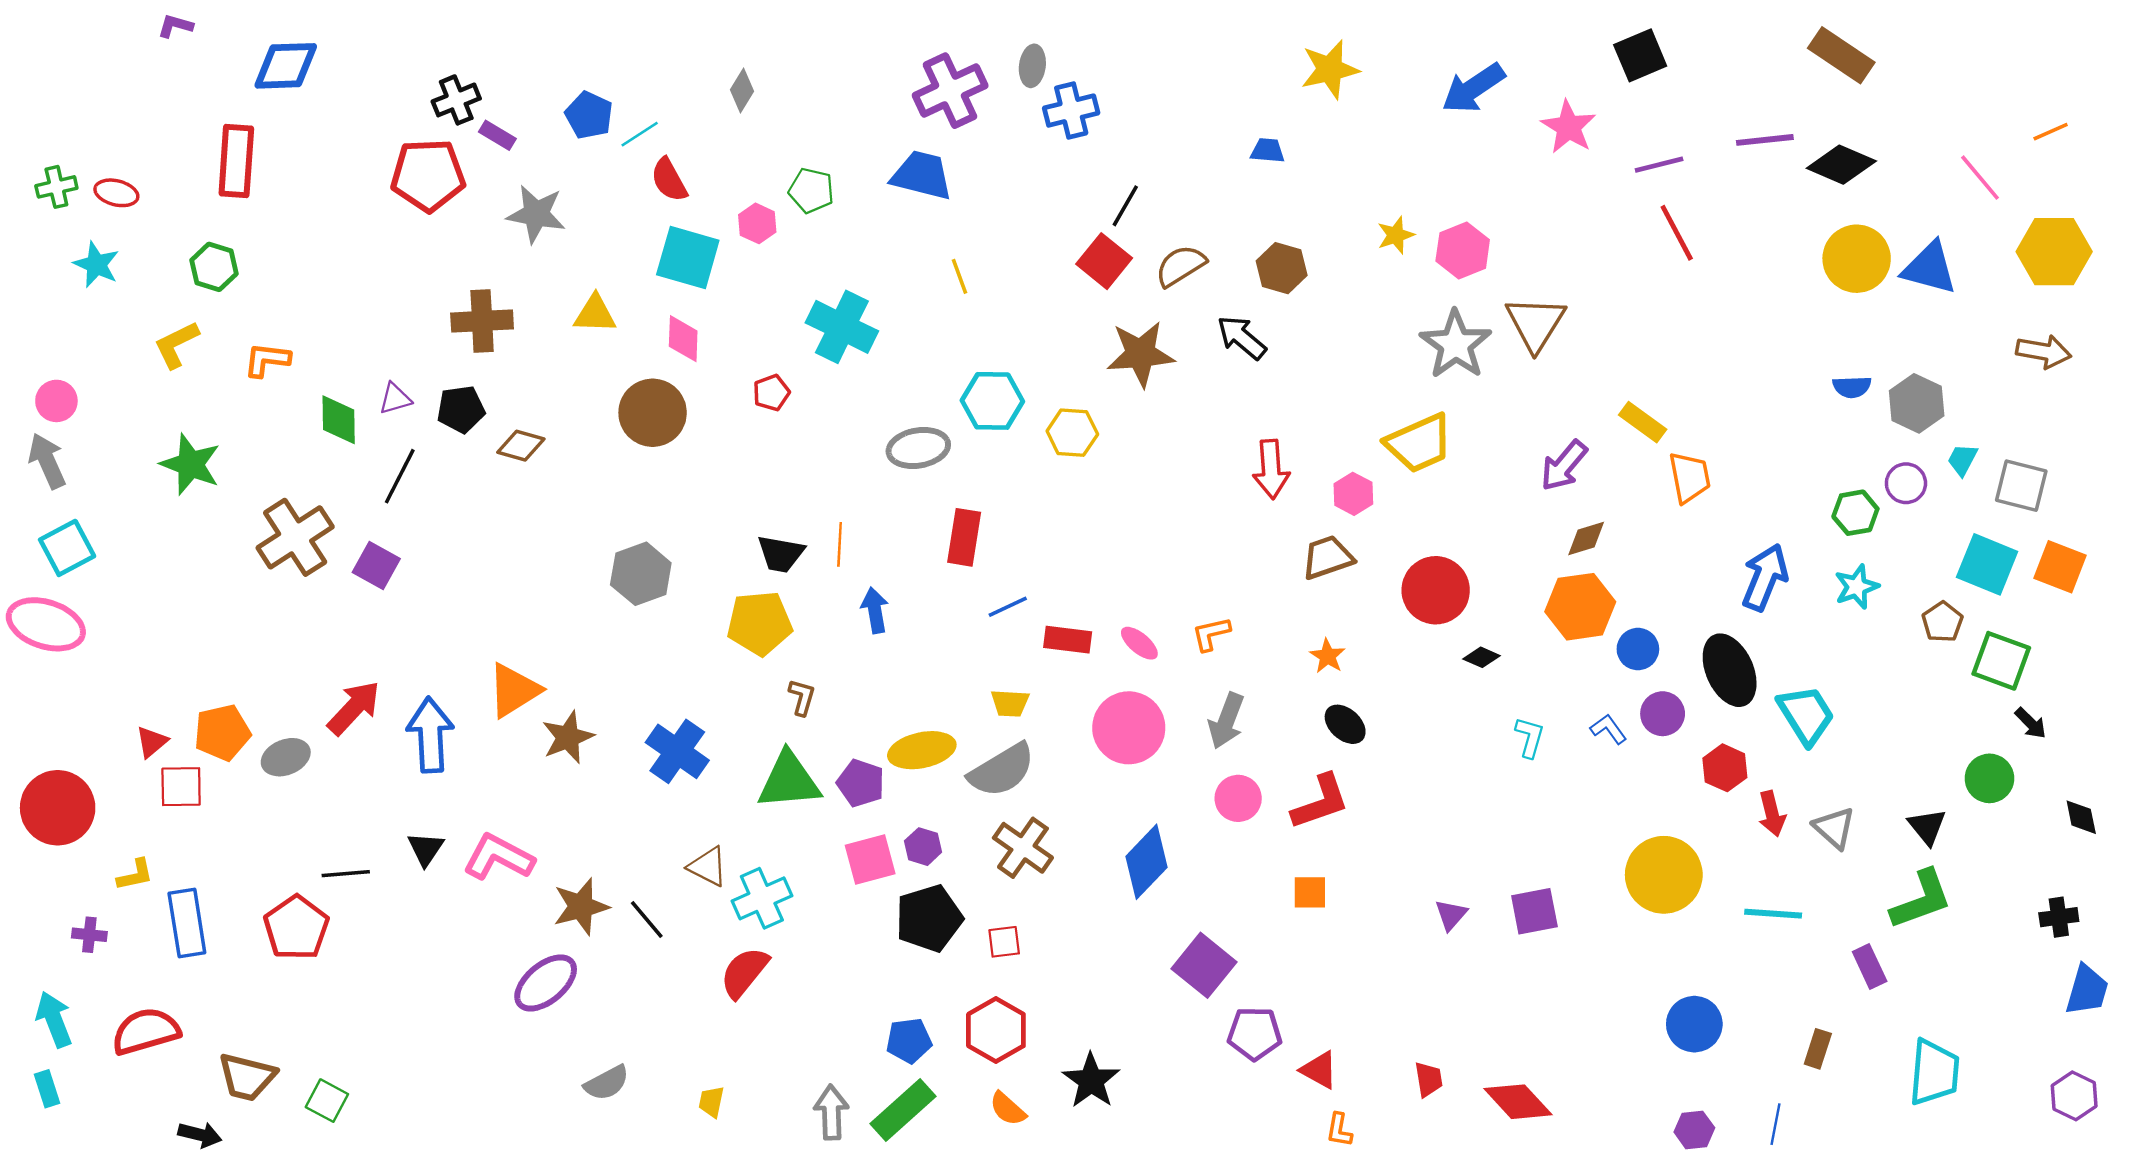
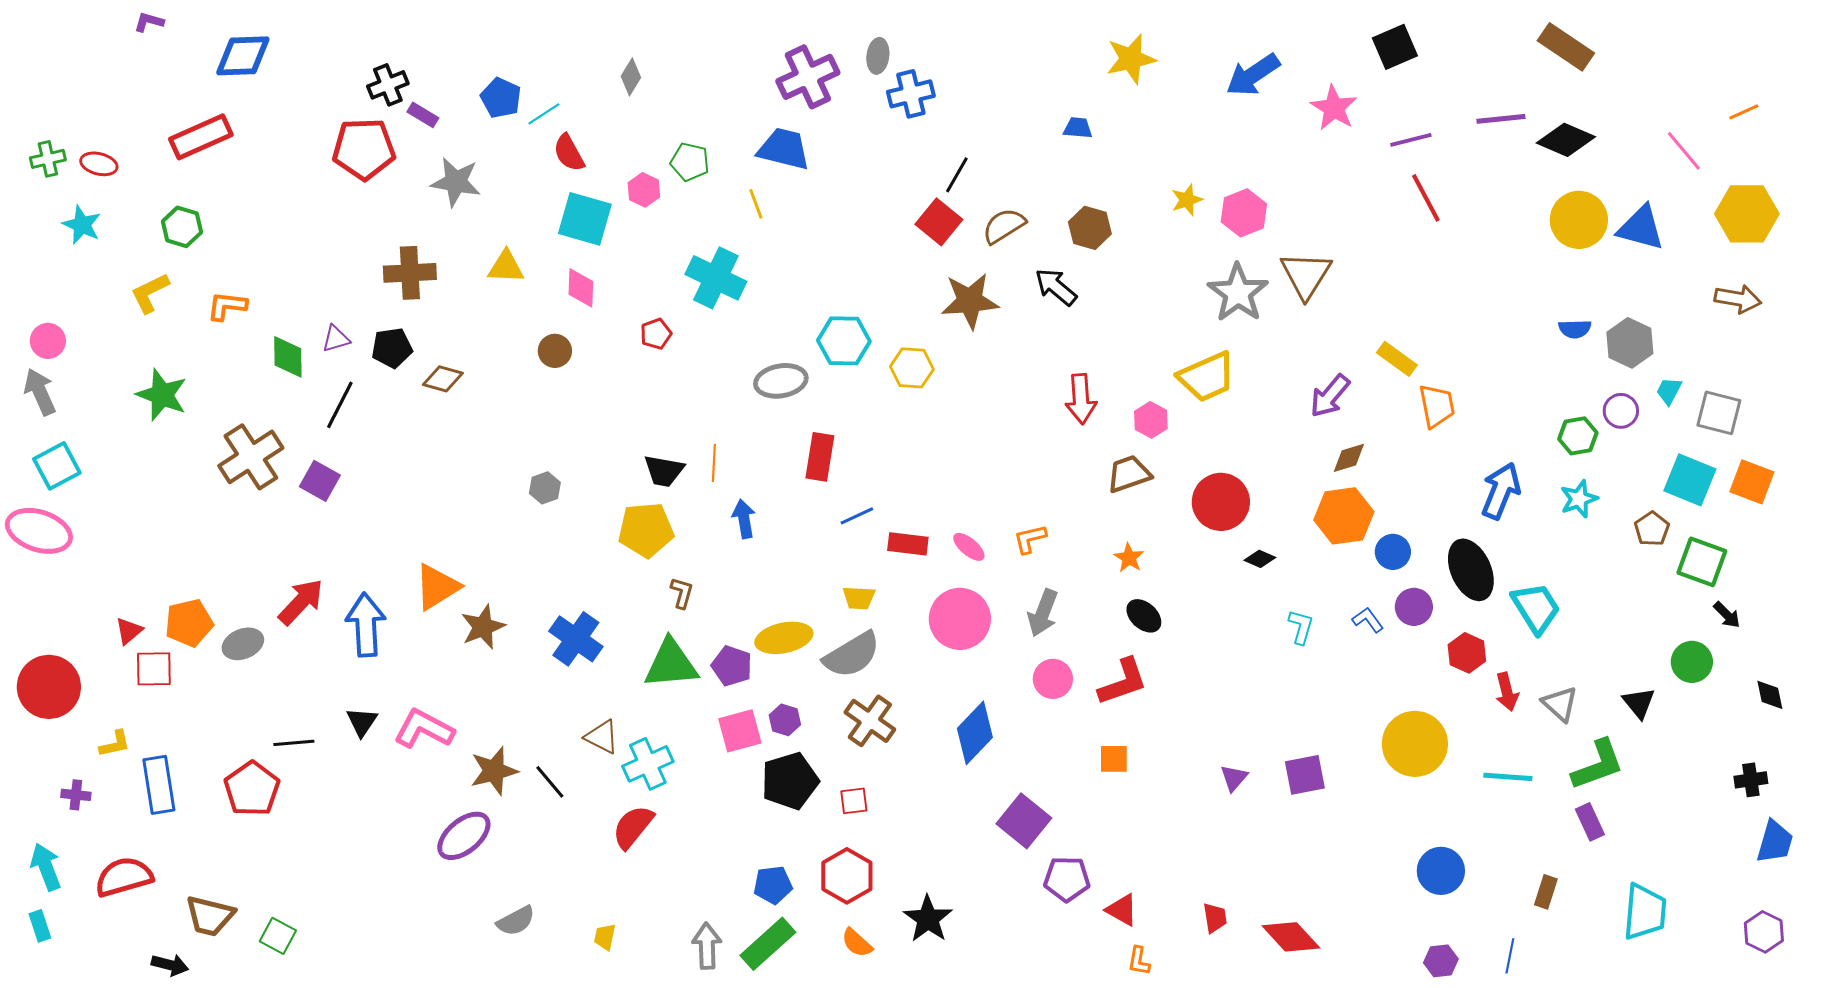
red rectangle: (236, 161) -> (201, 137), turned 62
yellow line: (959, 276) -> (756, 204), moved
brown circle: (653, 413) -> (555, 351), size x0.6
gray hexagon: (641, 574) -> (545, 488), size x0.6
green L-shape: (1921, 899) -> (1598, 765), moved

